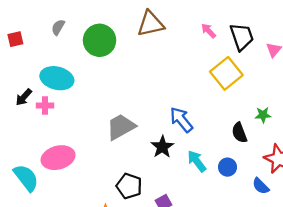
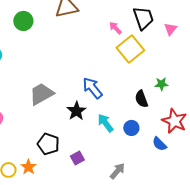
pink arrow: (209, 31) -> (115, 28), moved
green circle: (100, 40) -> (23, 21), size x0.7

